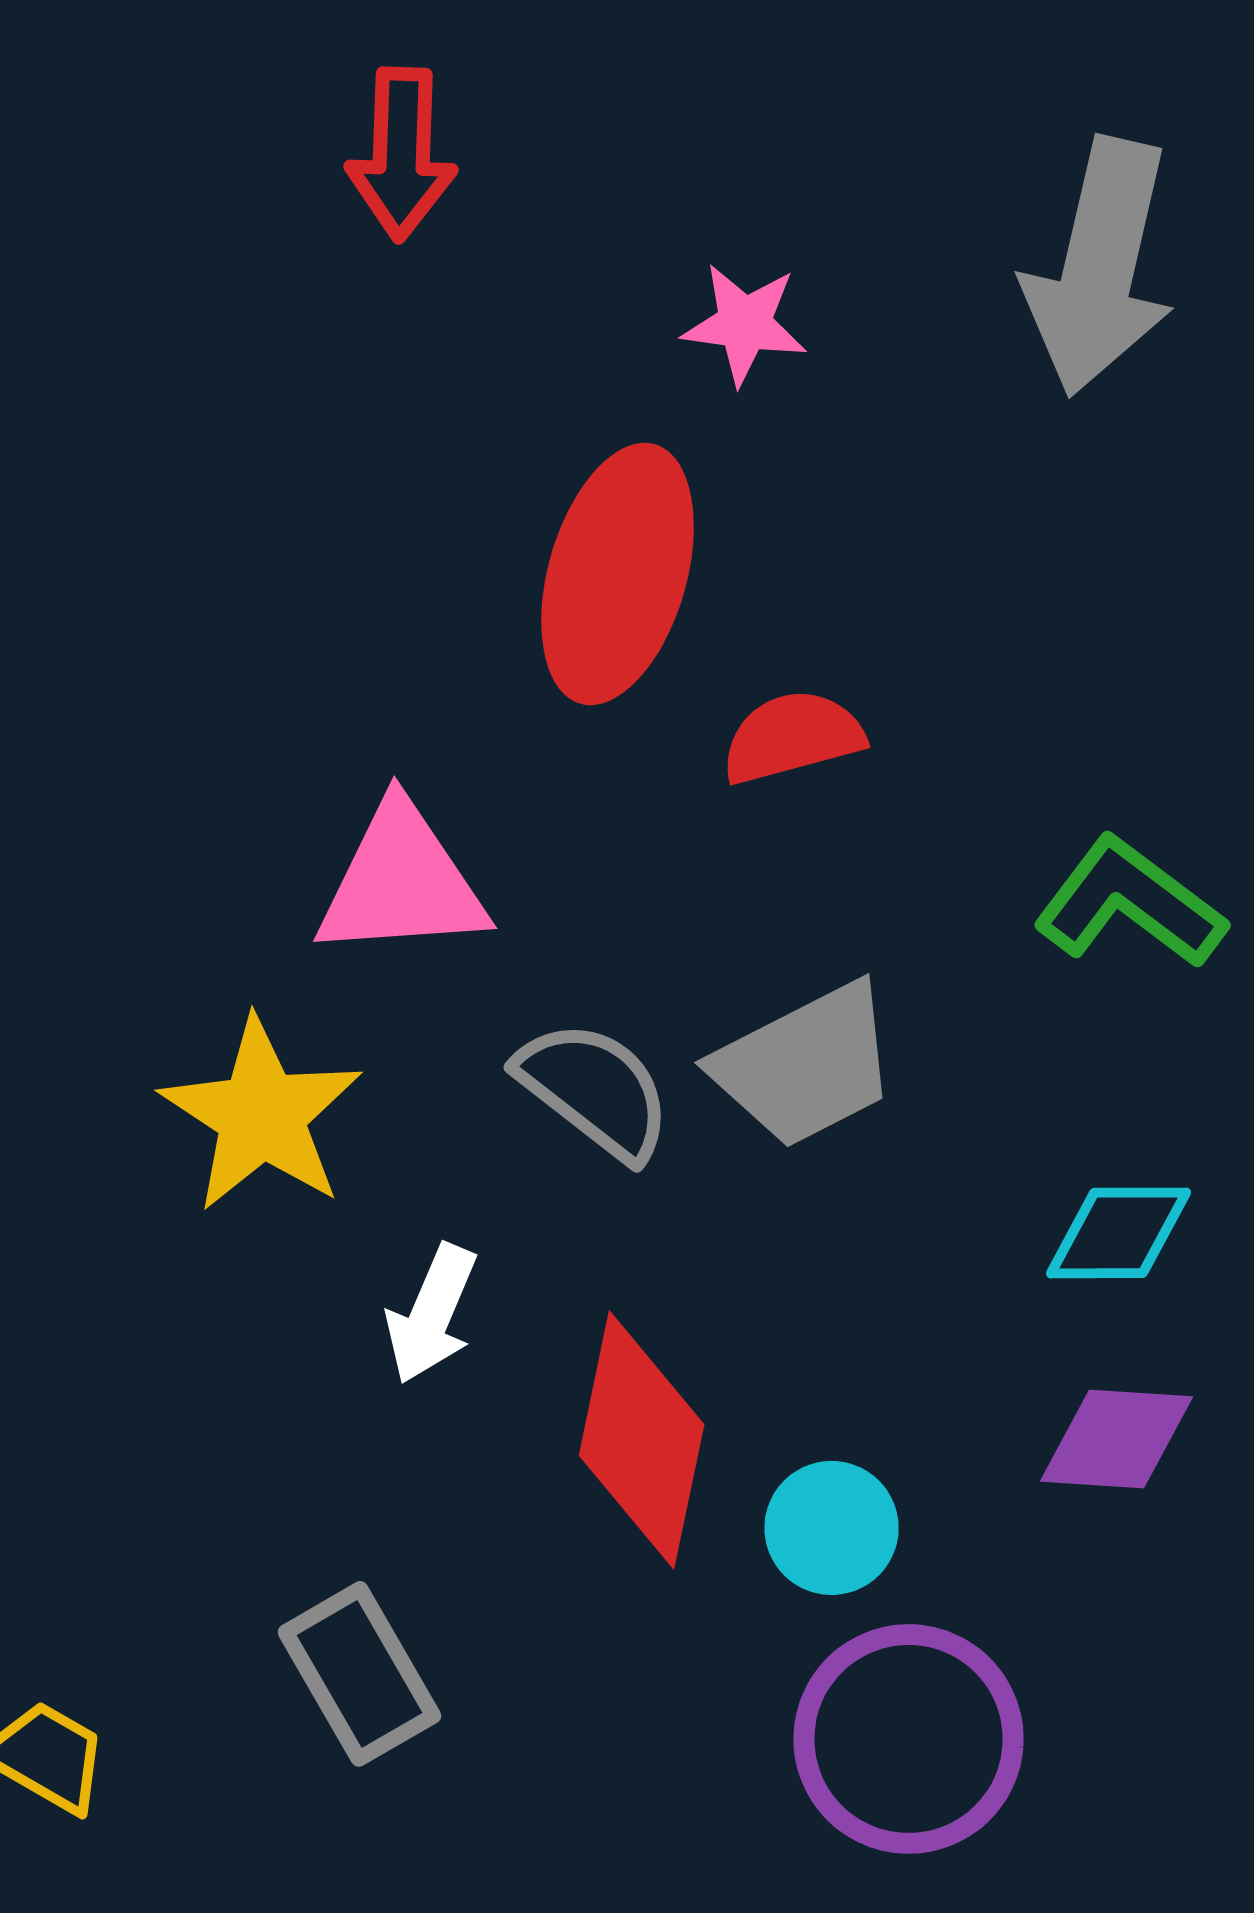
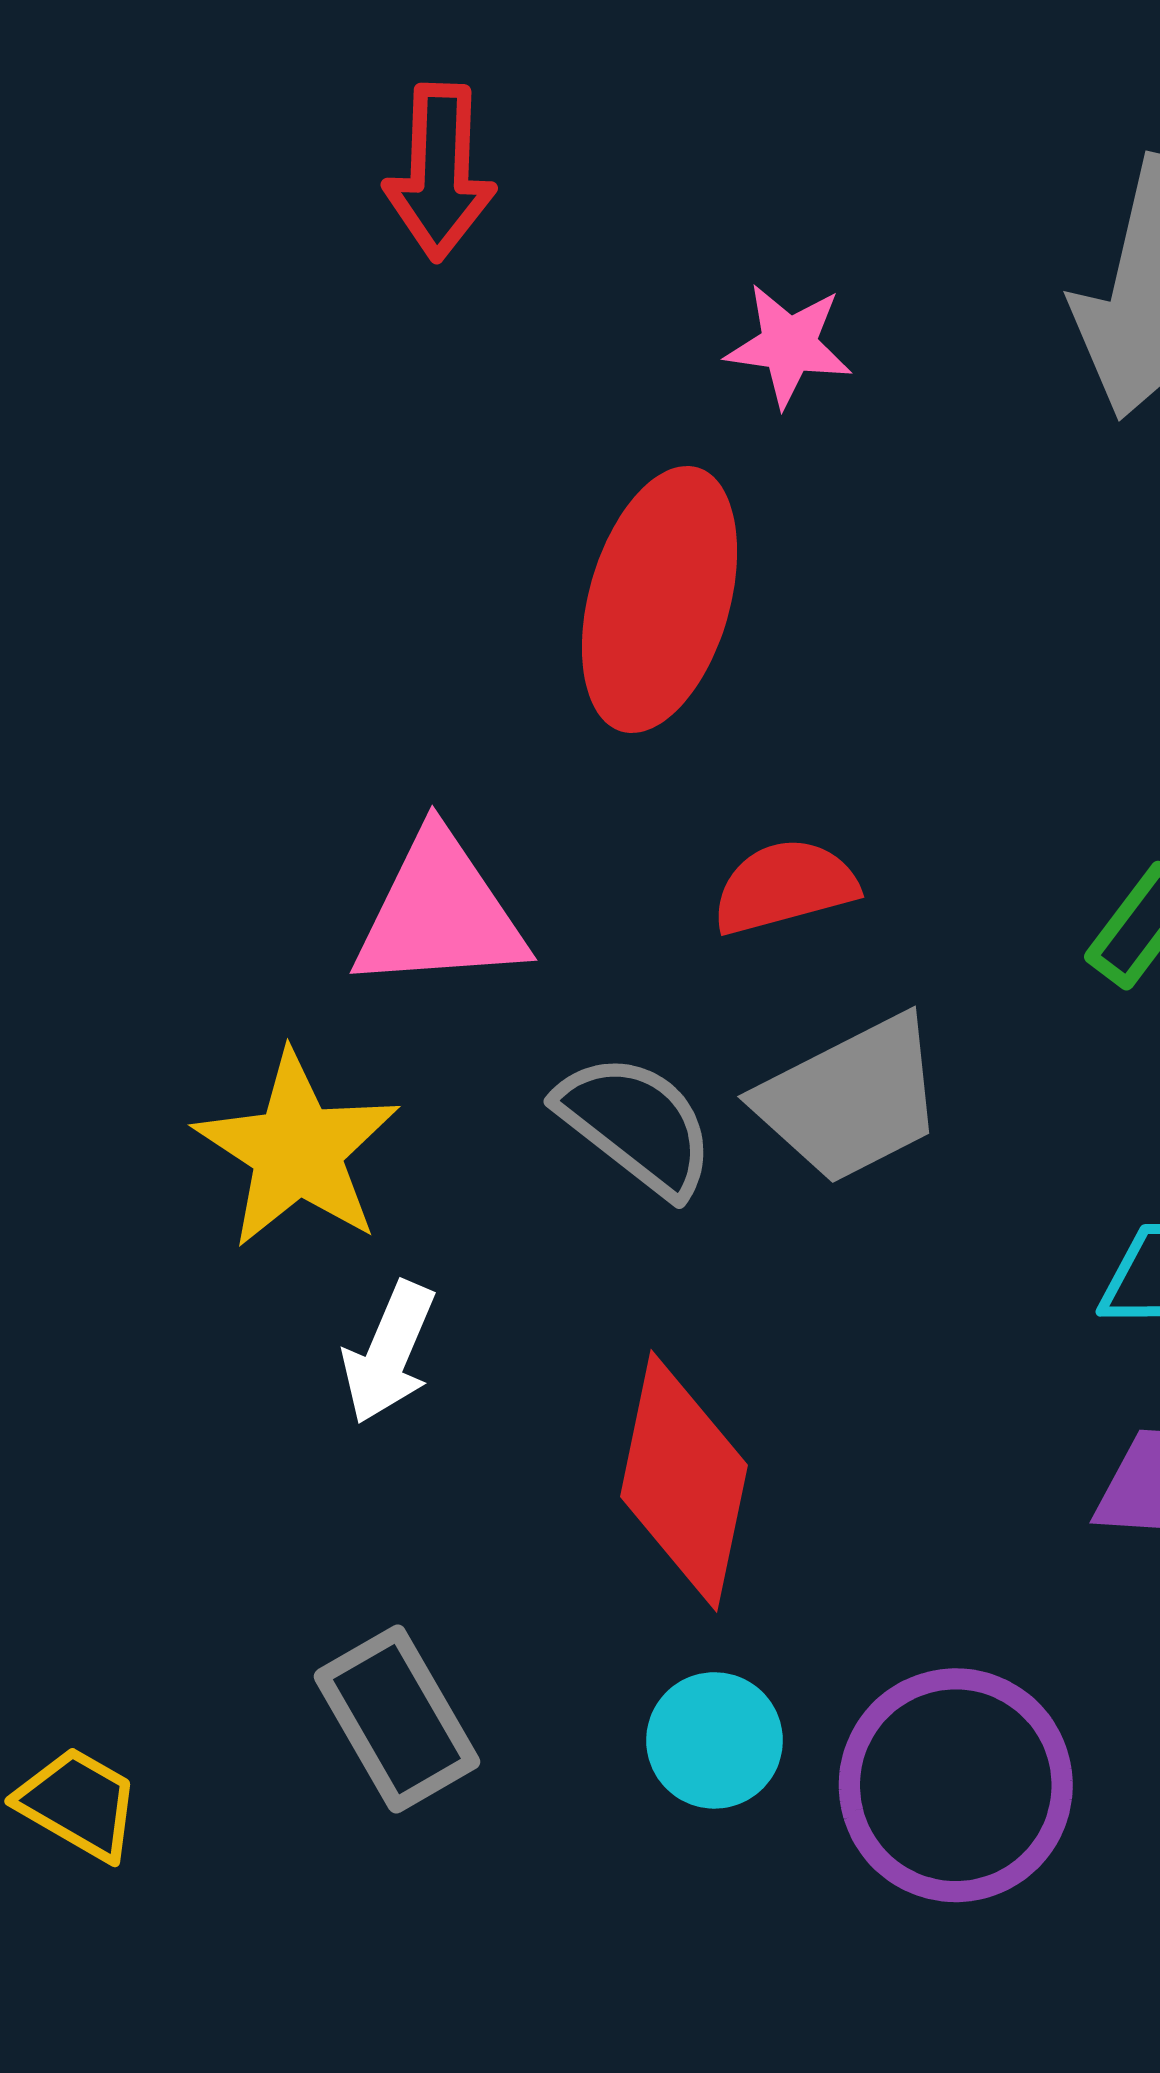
red semicircle: (793, 737) -> (785, 887), moved
white arrow: (432, 1314) -> (389, 1353), moved
cyan circle: (832, 1528) -> (714, 1740), moved

